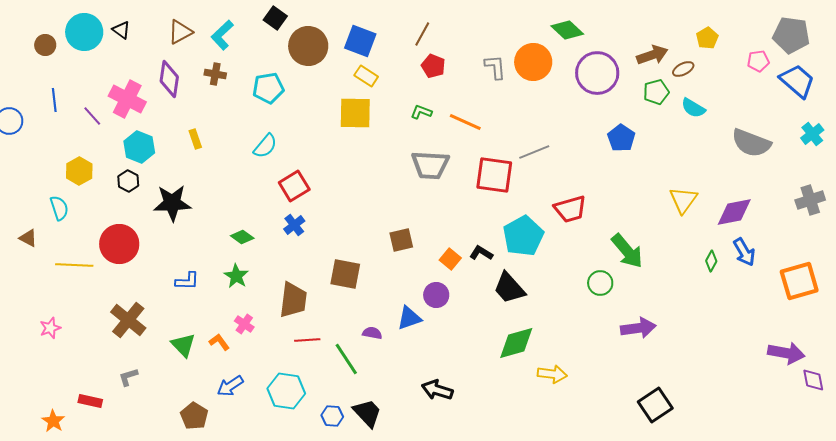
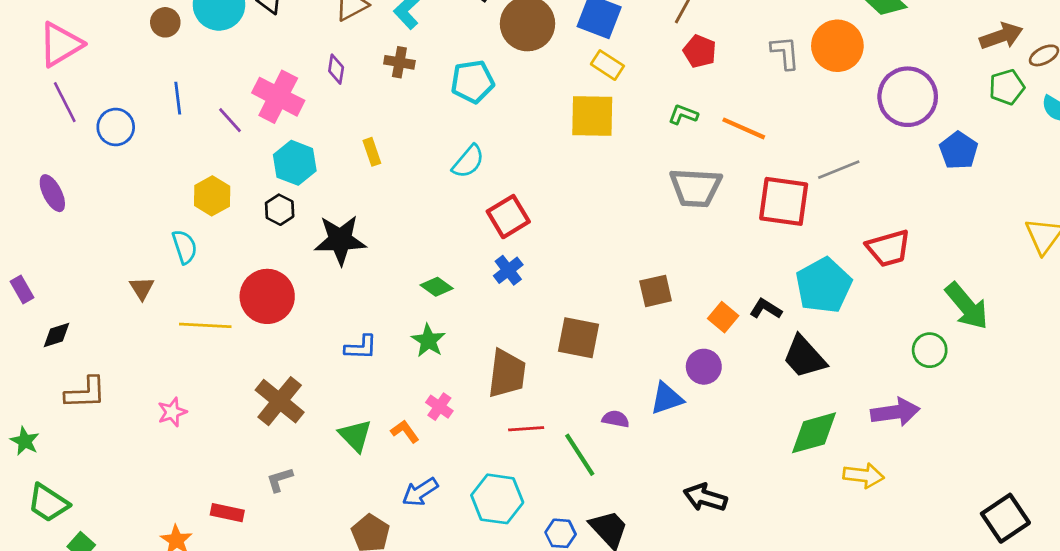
purple circle: (597, 73) -> (908, 97), moved
purple diamond: (169, 79) -> (336, 69), size x0.6
brown triangle: (28, 238) -> (142, 288), turned 30
purple arrow: (638, 328) -> (895, 412), moved

